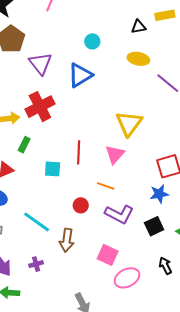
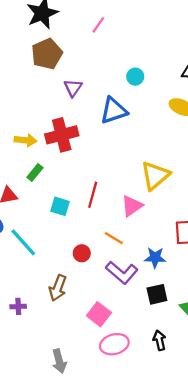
purple triangle: (40, 63) -> (73, 88), size x0.7
blue star: (159, 194) -> (155, 258), moved
cyan line: (37, 222) -> (23, 242), moved

